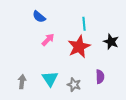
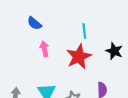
pink arrow: (48, 40) -> (44, 49), turned -56

